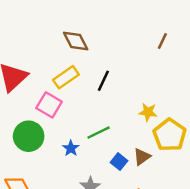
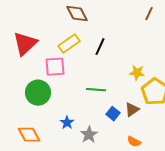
pink square: (49, 105) -> (55, 67), turned -35
green line: (99, 133) -> (96, 90), turned 30
blue star: (71, 148) -> (67, 123), moved

